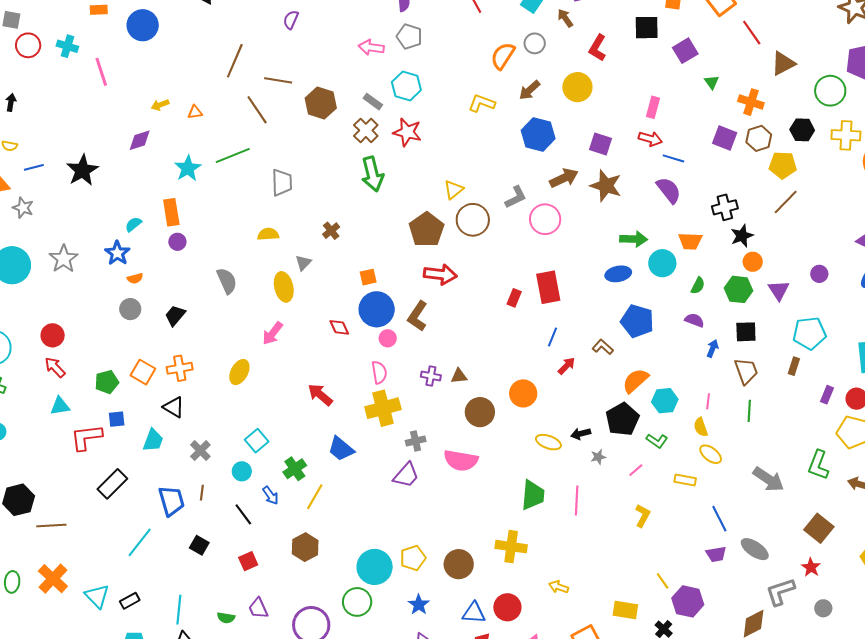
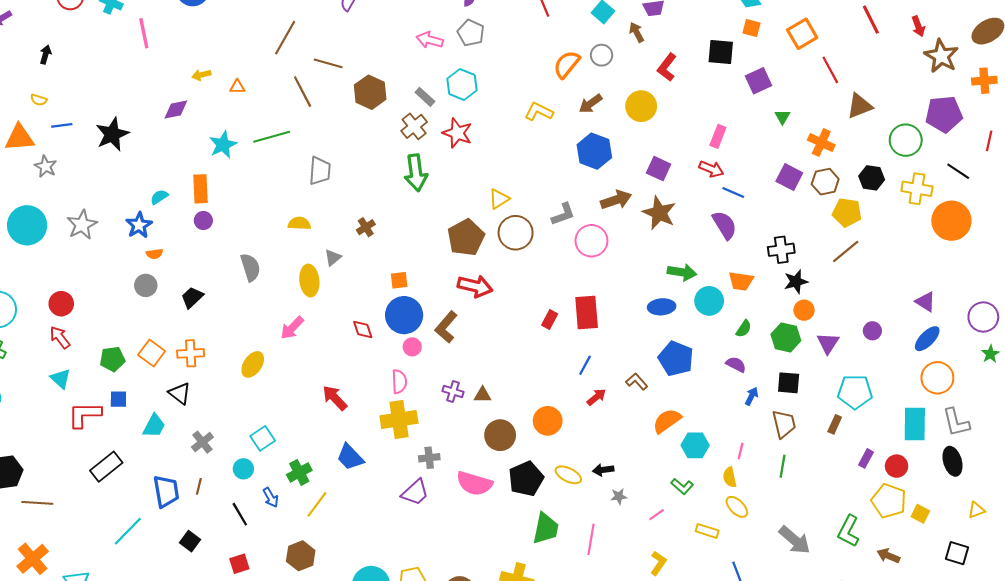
cyan triangle: (60, 406) -> (61, 379), turned 45
black pentagon: (622, 419) -> (526, 479), moved

